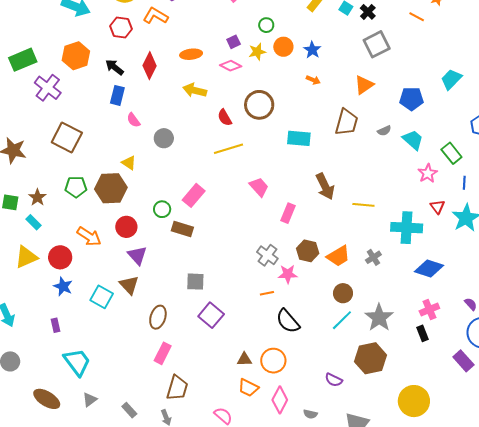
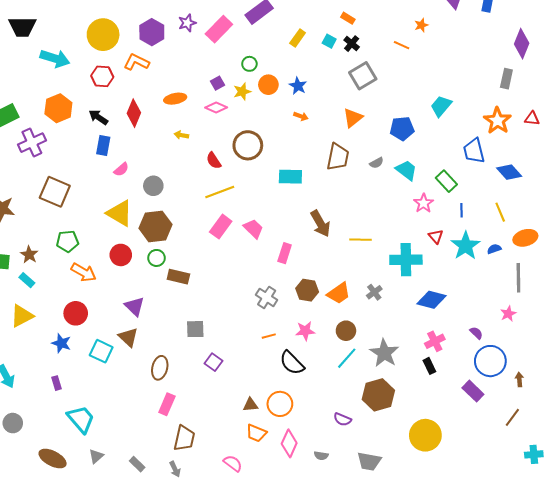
purple cross: (48, 88) -> (32, 143), turned 32
yellow arrow: (195, 90) -> (181, 135), size x0.6
pink semicircle: (133, 120) -> (121, 169), turned -91
yellow triangle: (129, 163) -> (120, 213), size x1.8
brown hexagon: (111, 188) -> (156, 226), moved
pink rectangle: (194, 195) -> (221, 227), moved
red circle: (126, 227) -> (121, 255), moved
orange arrow: (89, 236) -> (84, 272), moved
red circle: (60, 257) -> (76, 313), moved
pink star: (288, 274) -> (305, 331), moved
purple square: (211, 315) -> (214, 362), size x0.7

